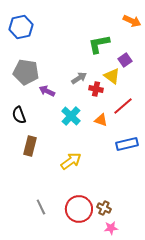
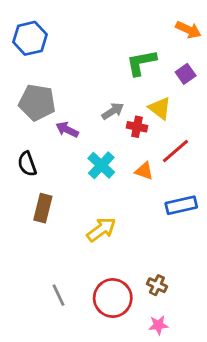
purple square: (125, 60) -> (186, 74), moved
brown cross: (104, 208) -> (157, 285), moved

